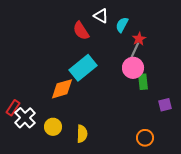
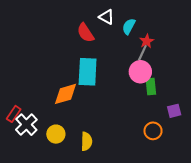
cyan rectangle: (83, 68) -> (88, 72), turned -48
orange circle: (145, 138) -> (153, 131), moved

